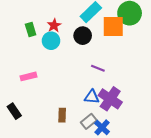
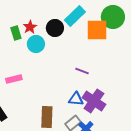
red star: (54, 25) -> (30, 27), moved
black circle: (83, 36) -> (55, 28), moved
brown rectangle: (62, 115) -> (47, 117), size x1.5

